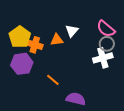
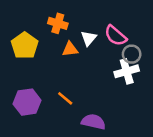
pink semicircle: (106, 29) -> (116, 36), moved
orange cross: (35, 45) -> (58, 23), moved
purple hexagon: (22, 64) -> (27, 102), moved

